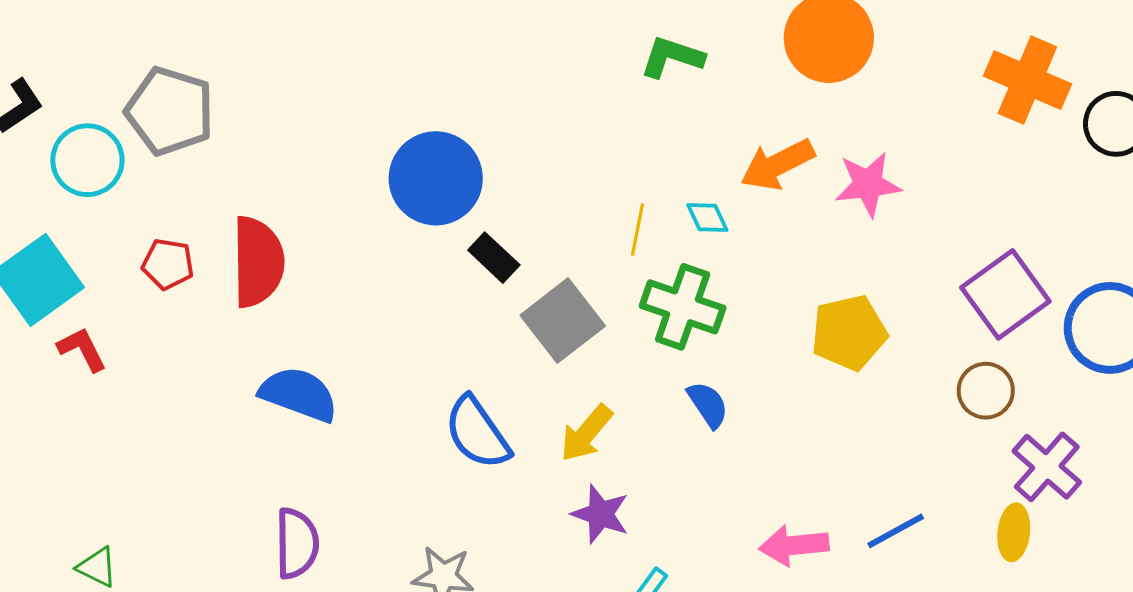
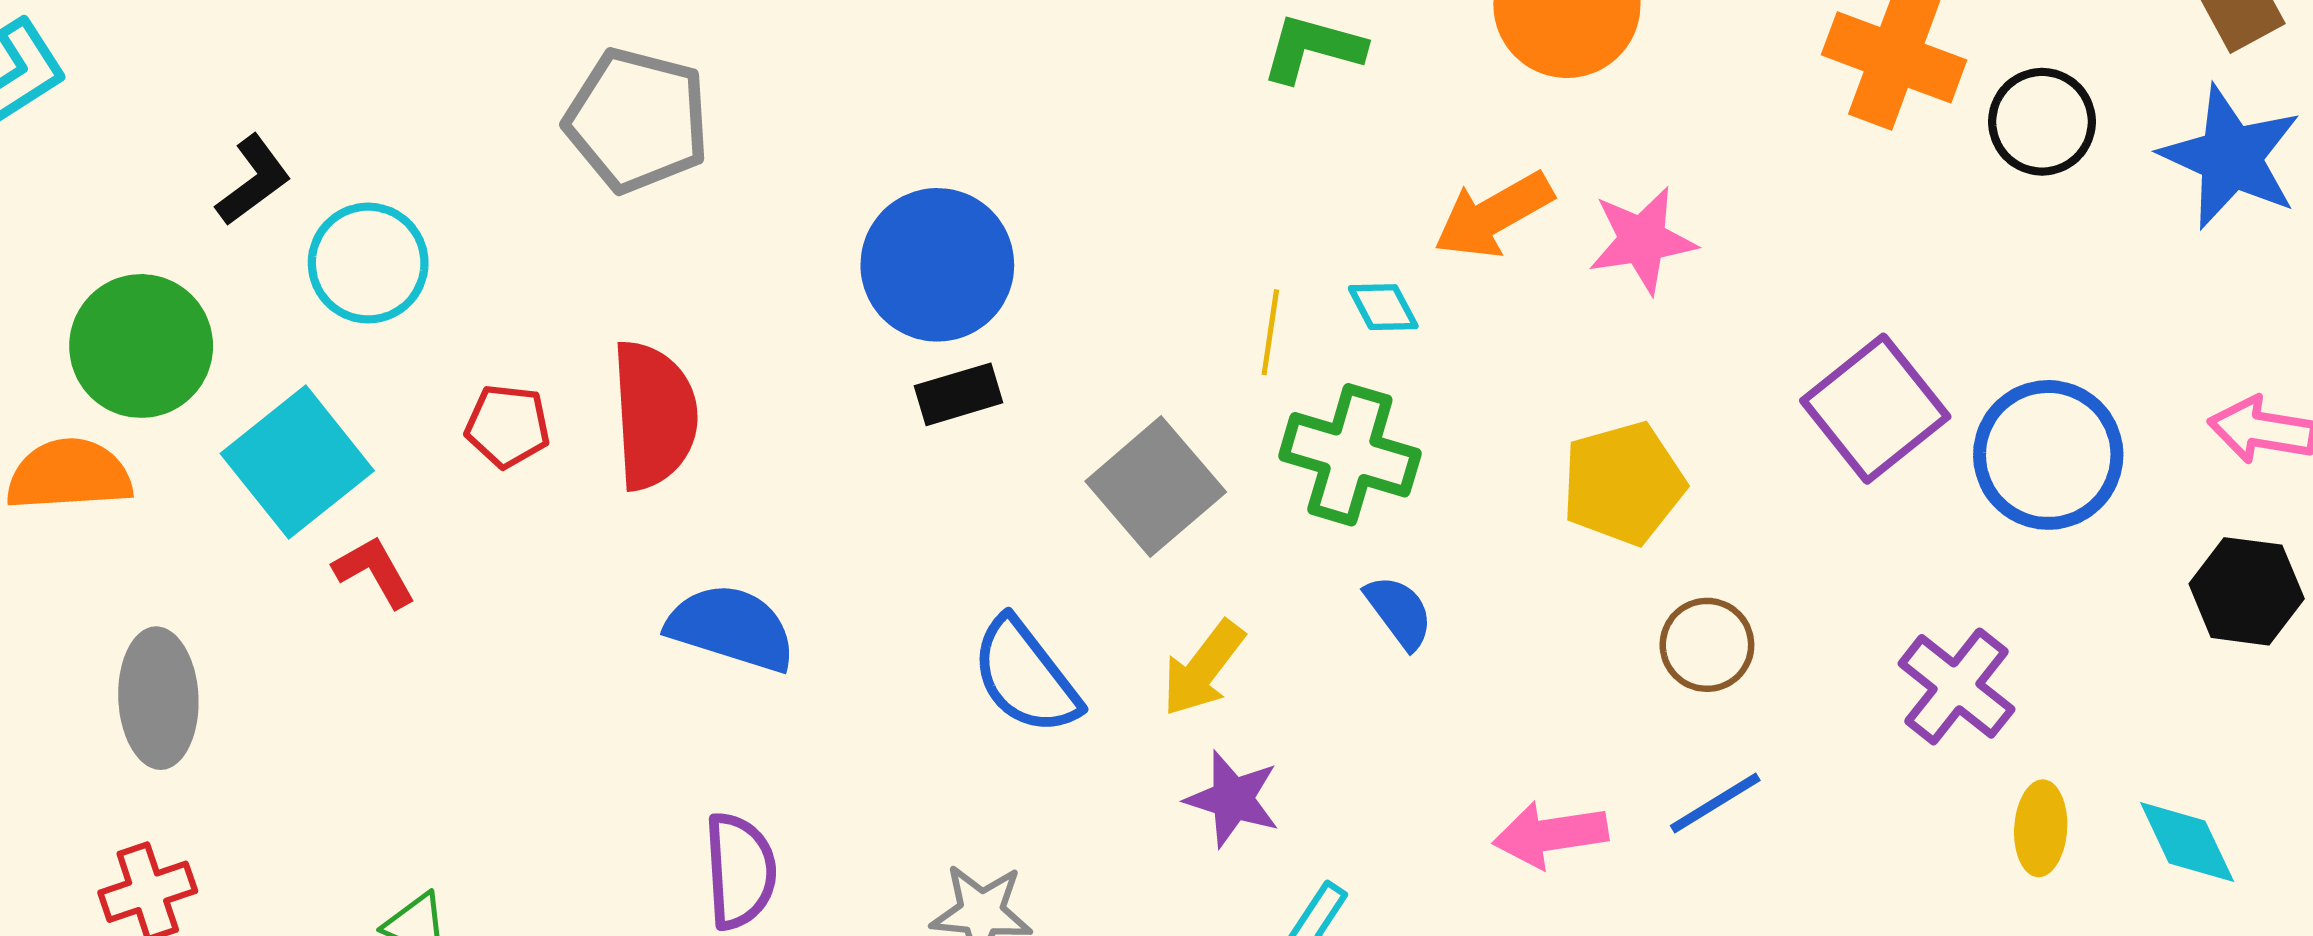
gray pentagon: (170, 111) -> (637, 120), moved
black rectangle: (494, 258) -> (959, 394), moved, turned -57
brown circle: (986, 391) -> (1707, 645), moved
yellow ellipse: (1014, 532) -> (2041, 828), moved

